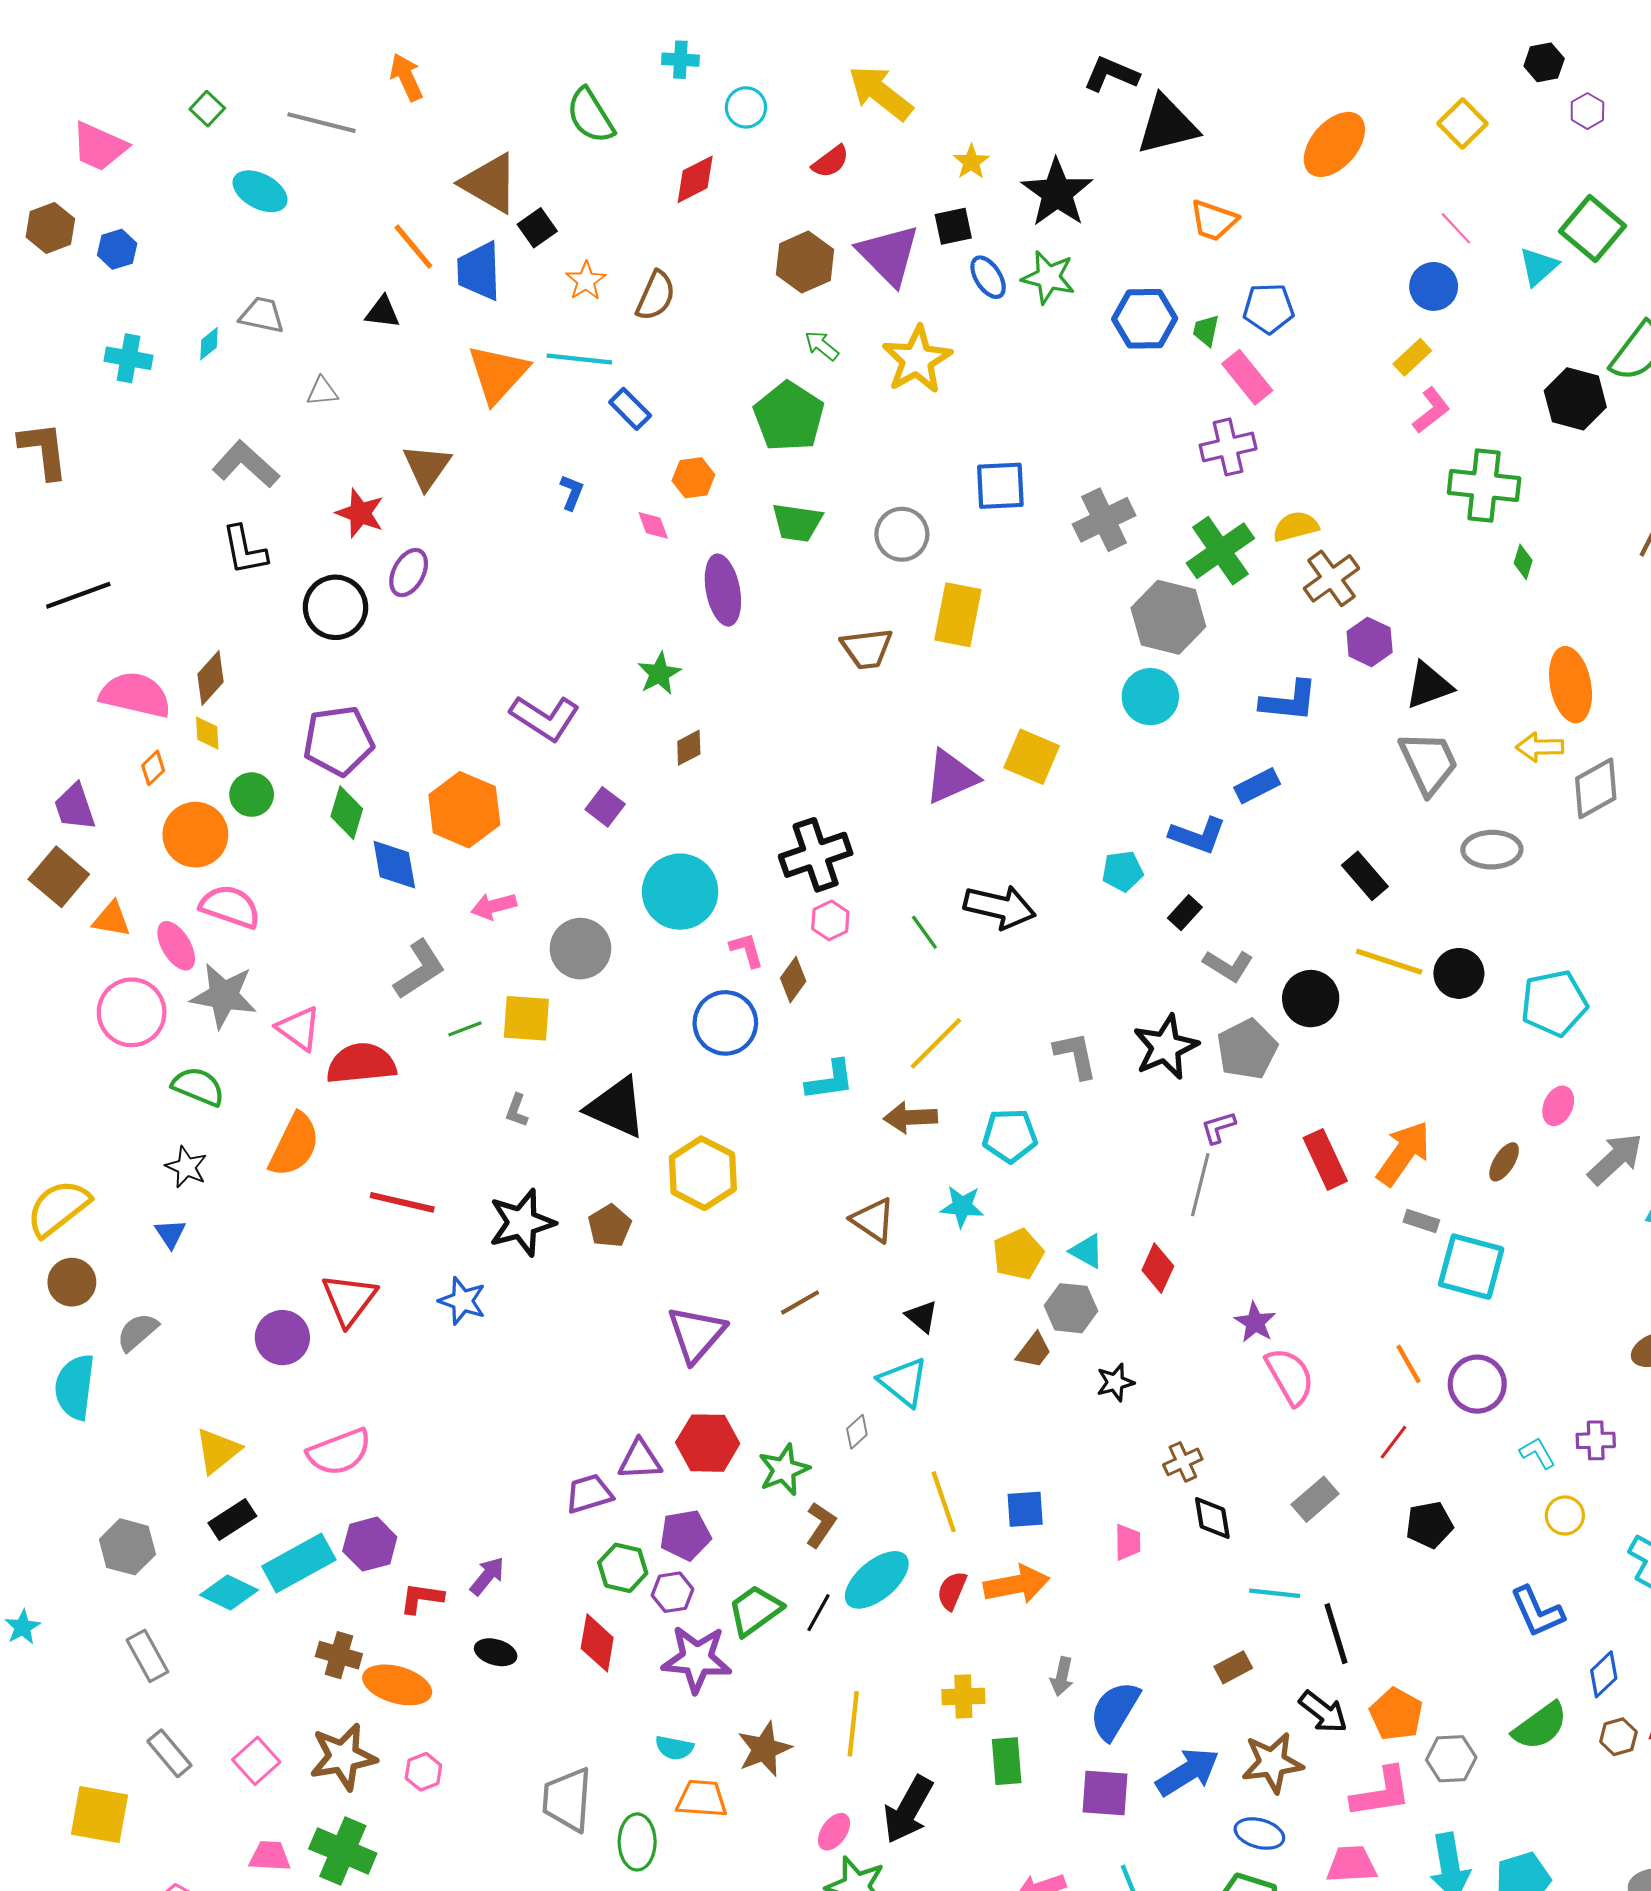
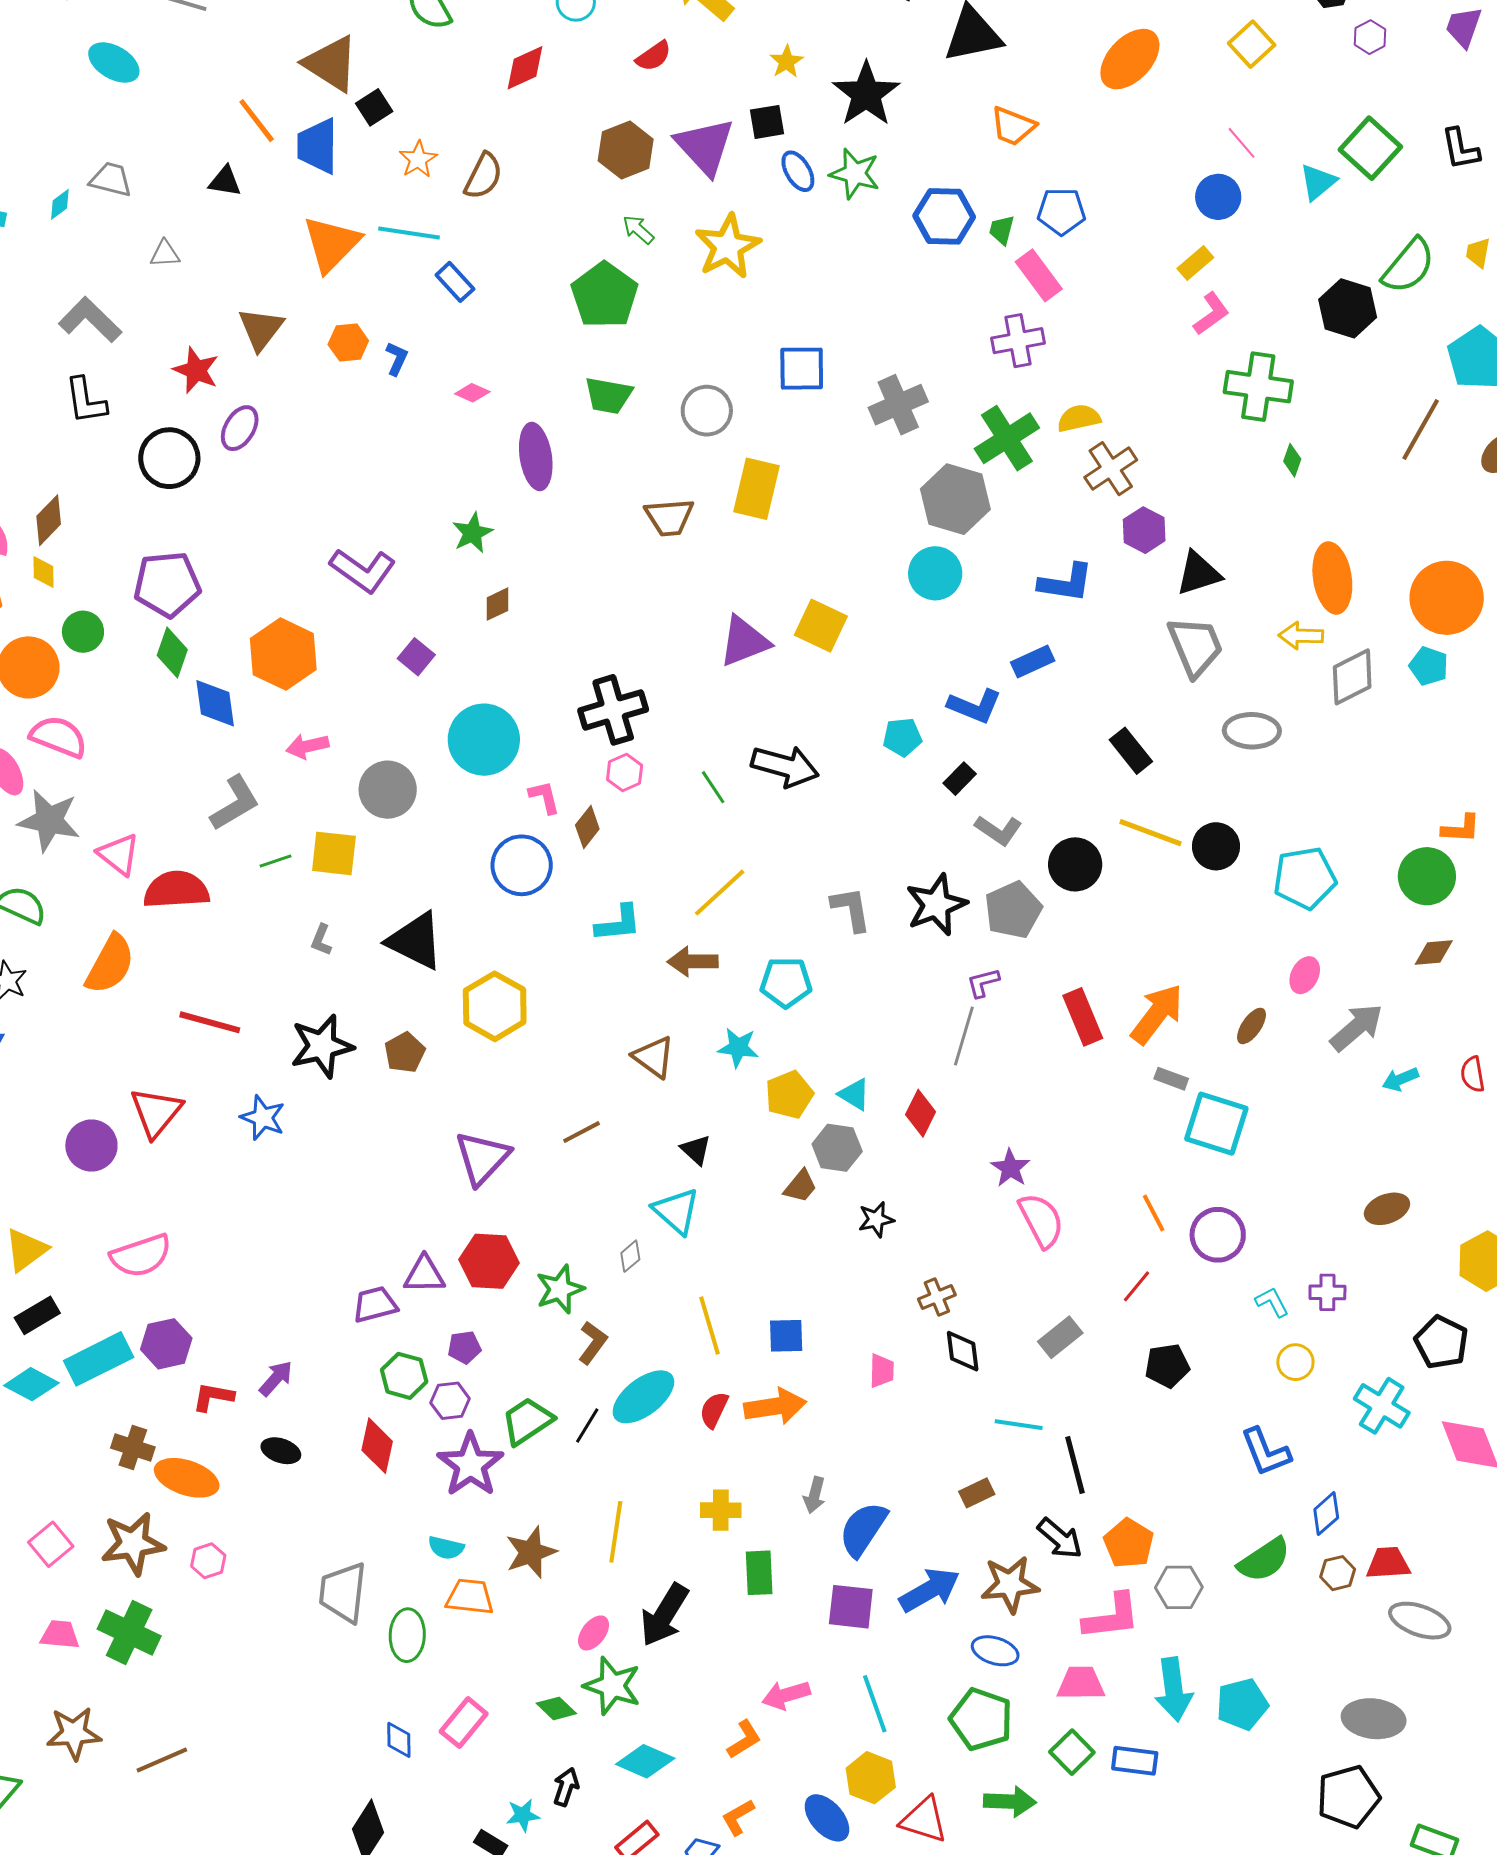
orange hexagon: (693, 478) -> (348, 343), moved
pink diamond: (653, 525) -> (472, 393), turned -48
purple pentagon: (685, 1535) -> (464, 1347), size x0.7
purple star: (697, 1659) -> (470, 1465), turned 30

